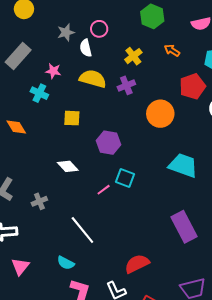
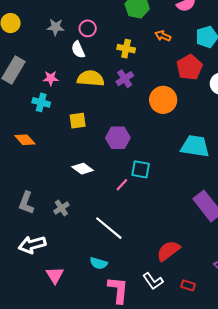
gray star: (66, 32) -> (56, 27), moved, turned 30
yellow cross: (133, 56) -> (126, 49), turned -30

